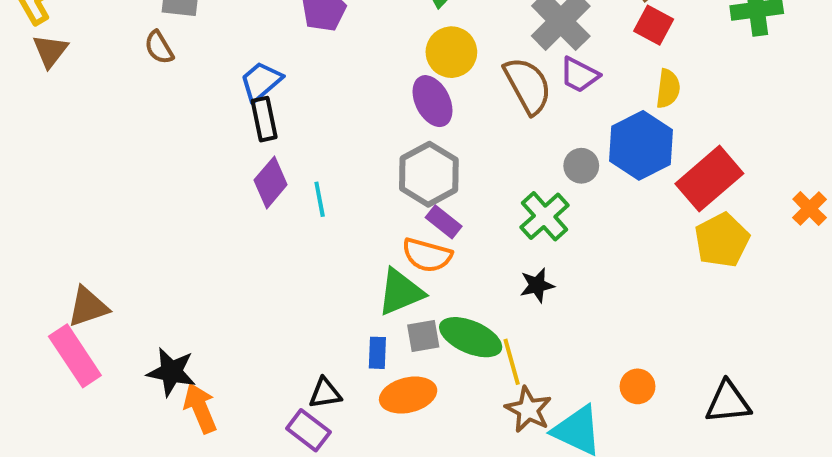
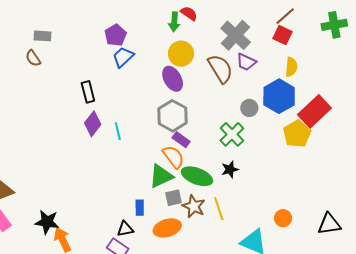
blue trapezoid: (261, 81) -> (123, 57), moved
yellow pentagon: (722, 240) -> (297, 134), moved
orange semicircle: (427, 255) -> (173, 157), turned -140
green ellipse: (471, 337) -> (197, 176), moved
blue rectangle: (377, 353) -> (140, 208), moved
brown star: (528, 410) -> (194, 206), moved

